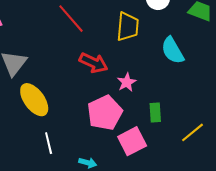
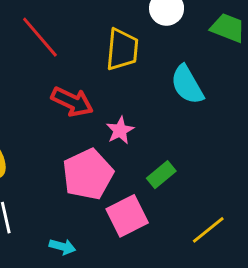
green rectangle: (155, 113) -> (161, 175), turned 54
yellow line: (192, 132) -> (208, 230), moved

